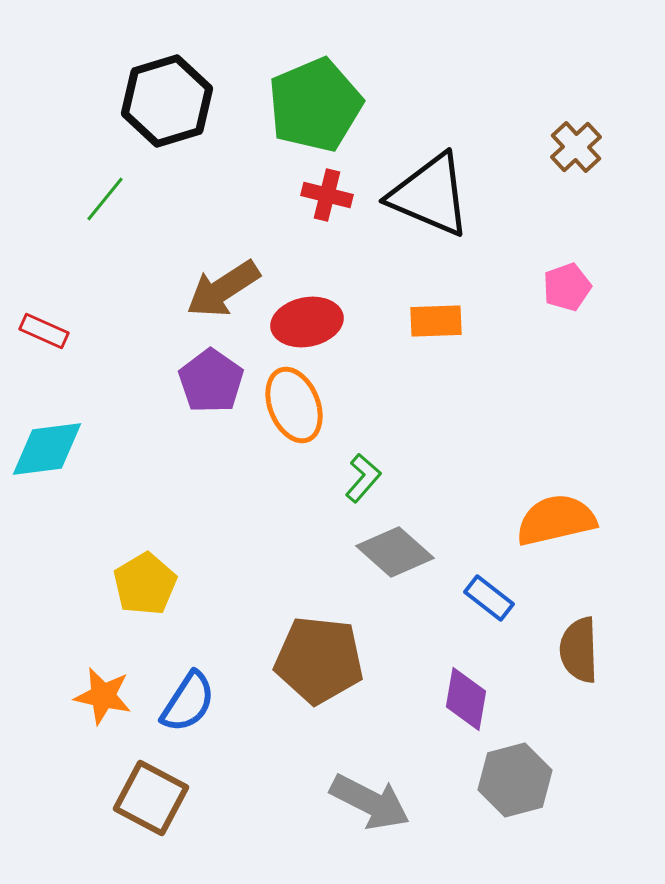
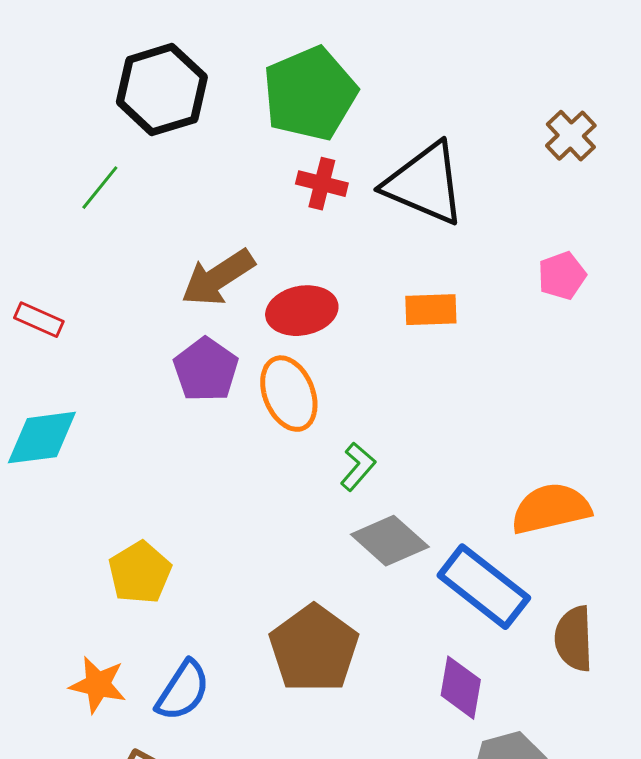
blue rectangle: (489, 598) -> (484, 587), size x1.8
brown pentagon: (319, 660) -> (314, 649), turned 30

